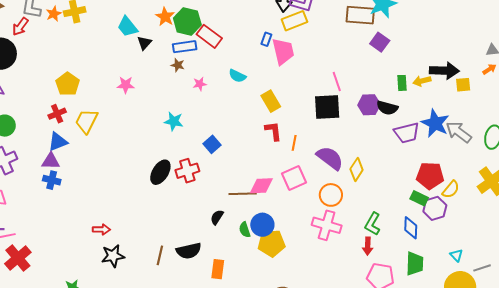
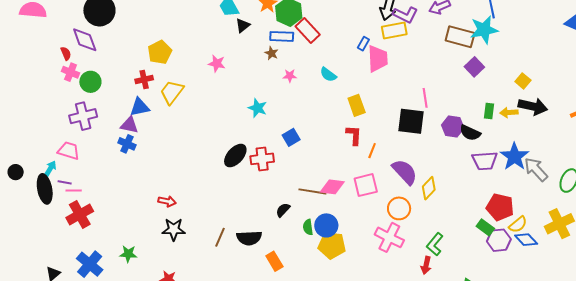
yellow square: (463, 85) -> (523, 81), moved, turned 35
blue diamond: (411, 228) -> (526, 240), moved, turned -55
orange rectangle: (218, 269) -> (274, 261), turned -48

